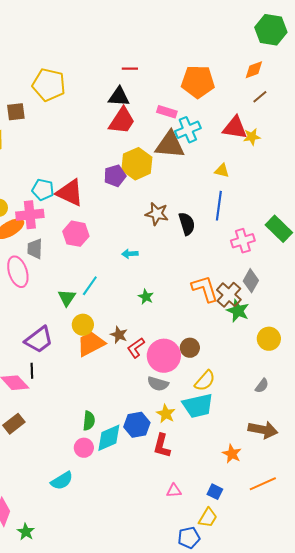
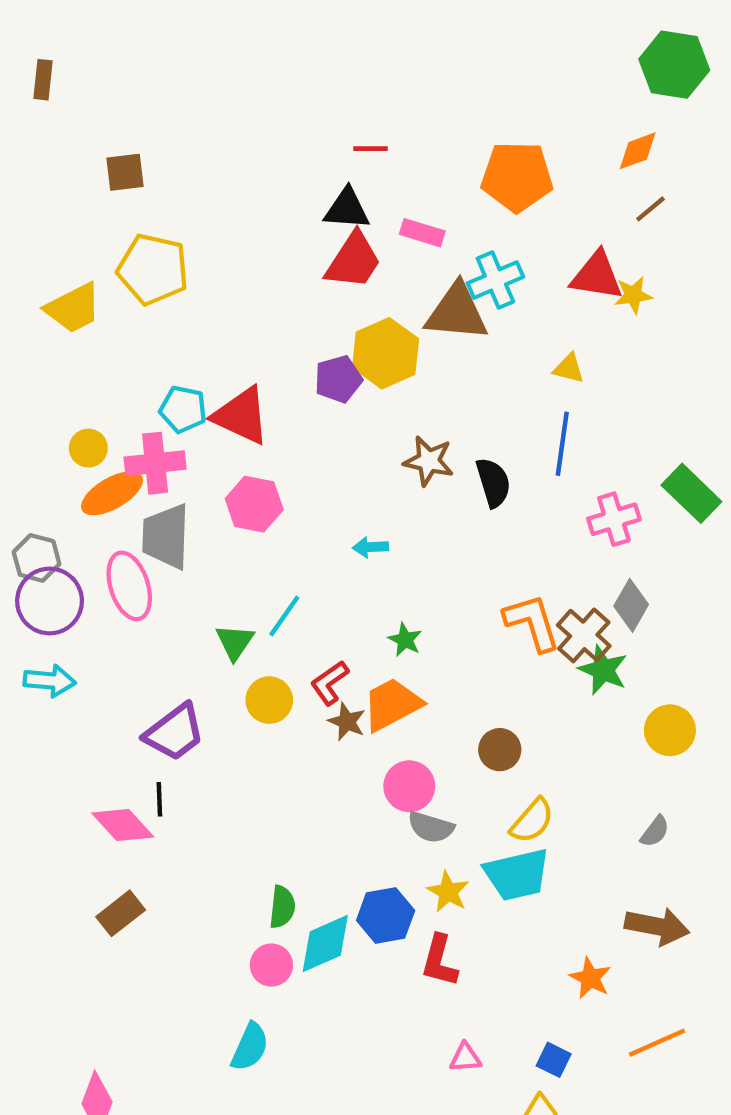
yellow pentagon: (49, 85) -> (153, 269), moved
brown square: (16, 112) -> (125, 172), moved
pink rectangle: (167, 112) -> (422, 233), moved
gray trapezoid: (35, 249) -> (166, 536), size x1.5
orange trapezoid: (91, 344) -> (392, 704), moved
red L-shape: (136, 348) -> (330, 683), moved
pink circle: (164, 356) -> (409, 786), moved, size x0.7
cyan semicircle: (62, 481) -> (250, 1047), moved, turned -35

